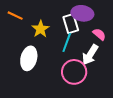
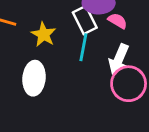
pink semicircle: (99, 34) -> (118, 21), moved
pink circle: (74, 72) -> (129, 84), moved

